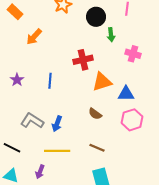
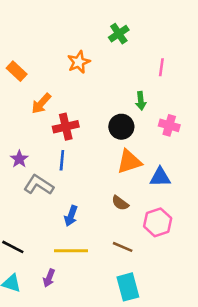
black circle: (96, 17) -> (121, 127), moved
red cross: (83, 60) -> (66, 127), moved
pink hexagon: (132, 120) -> (158, 222), moved
gray L-shape: (32, 121) -> (39, 185), moved

